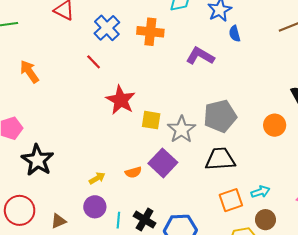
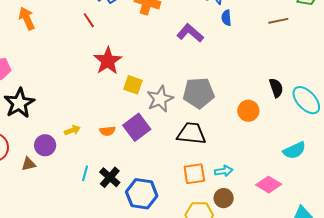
purple circle: (95, 207) -> (45, 145), moved

